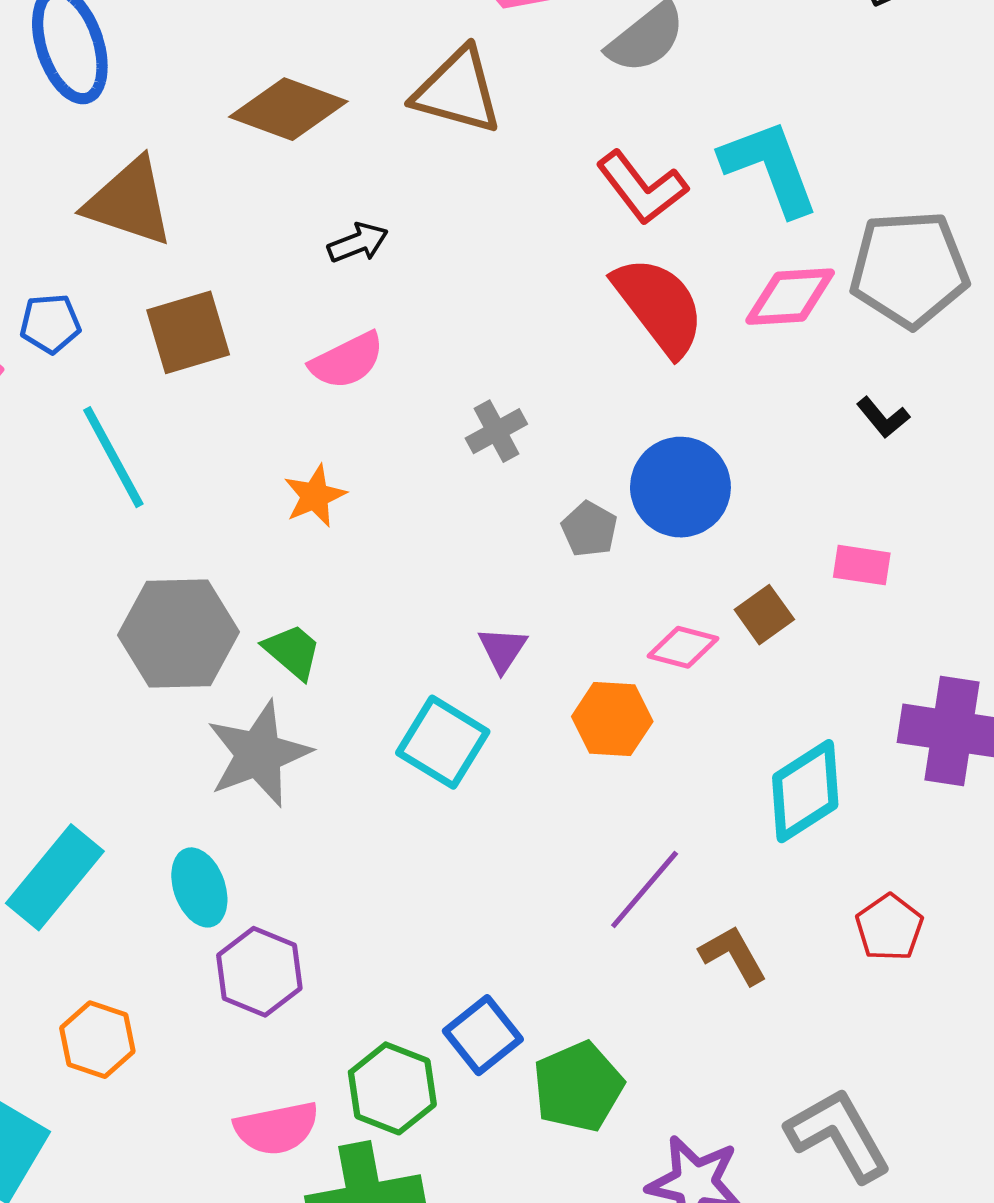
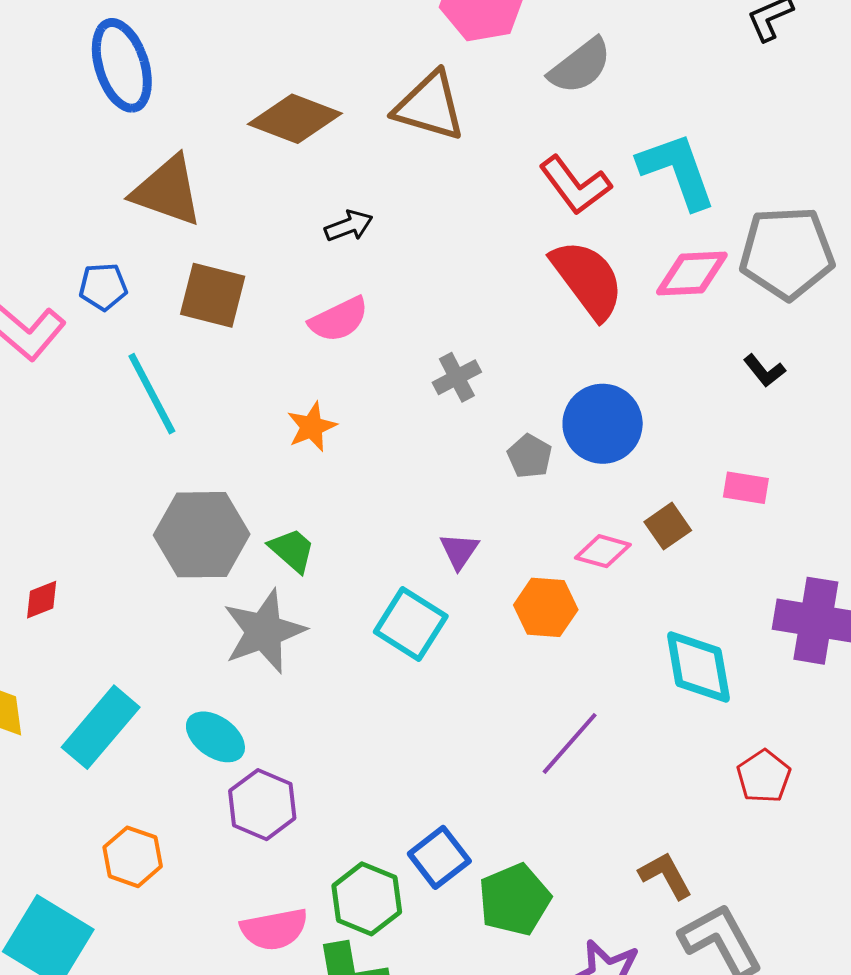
brown square: (188, 332) -> (213, 295), turned 30
cyan diamond: (805, 791) -> (698, 667), turned -68
cyan ellipse: (199, 887) -> (215, 737), turned -36
brown L-shape: (733, 955) -> (666, 875), moved

